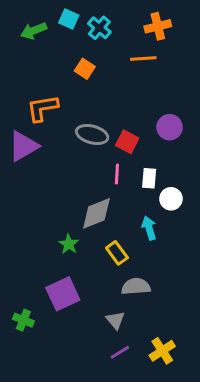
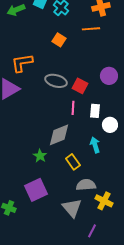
orange square: (85, 69) -> (59, 40), moved
gray triangle: (115, 320) -> (72, 208), size x1.5
yellow cross: (162, 351) -> (104, 201), moved, turned -30
purple line: (120, 352) -> (92, 231), moved, turned -32

